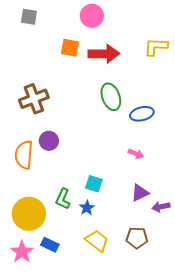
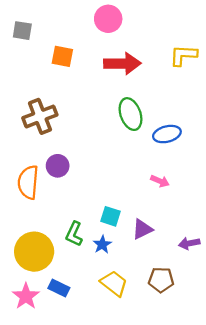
gray square: (29, 17) -> (22, 31), moved
orange square: (70, 48) -> (62, 56), moved
purple triangle: (140, 193) -> (142, 229), moved

